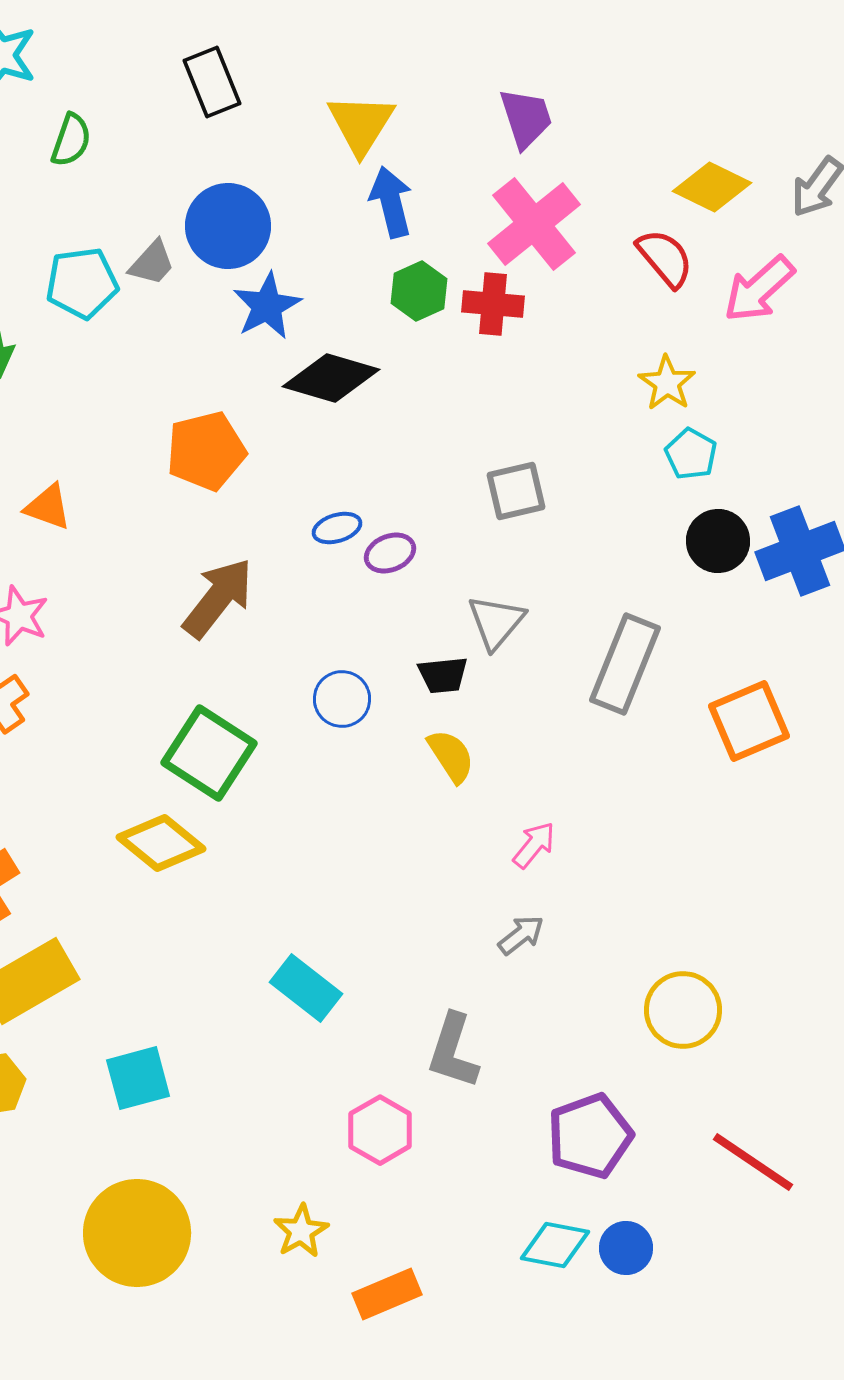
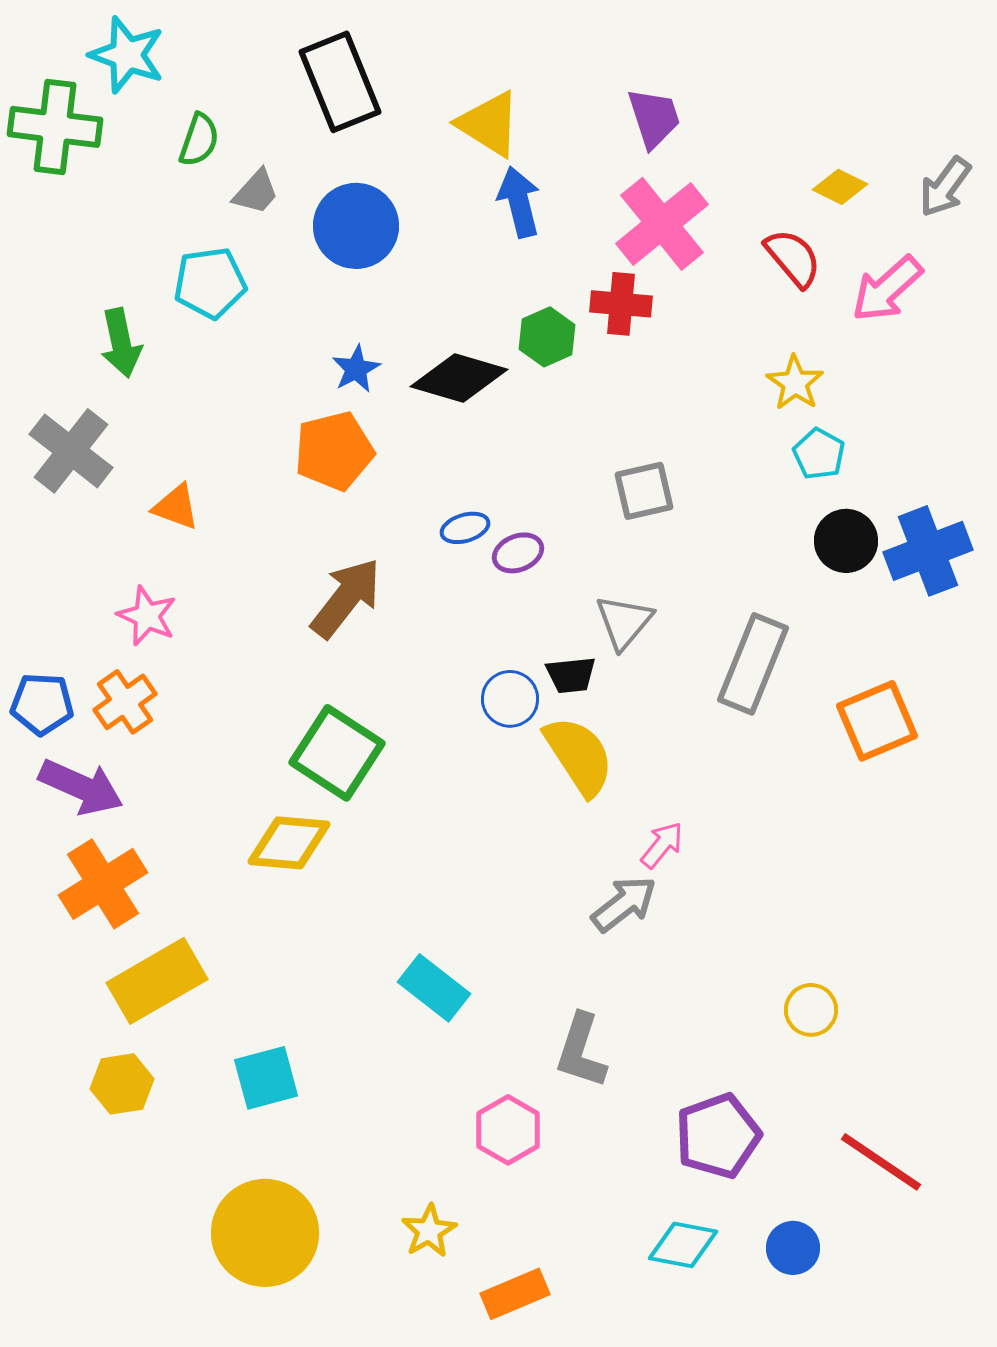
black rectangle: (212, 82) -> (340, 82), size x1.4
yellow triangle: (361, 124) -> (489, 124), turned -30
yellow diamond: (712, 187) -> (840, 187), size x0.7
gray trapezoid: (152, 263) -> (256, 192), moved
green hexagon: (419, 291) -> (547, 337), moved
blue star: (267, 306) -> (356, 369), moved, size x0.7
blue circle: (342, 699) -> (510, 699), moved
yellow semicircle: (451, 756) -> (579, 756), size x1.5
yellow diamond: (161, 843) -> (289, 843), turned -34
gray arrow: (521, 935) -> (624, 904), moved, size x1.4
yellow circle: (683, 1010) -> (811, 1010), size x0.7
blue circle: (626, 1248) -> (793, 1248), moved

